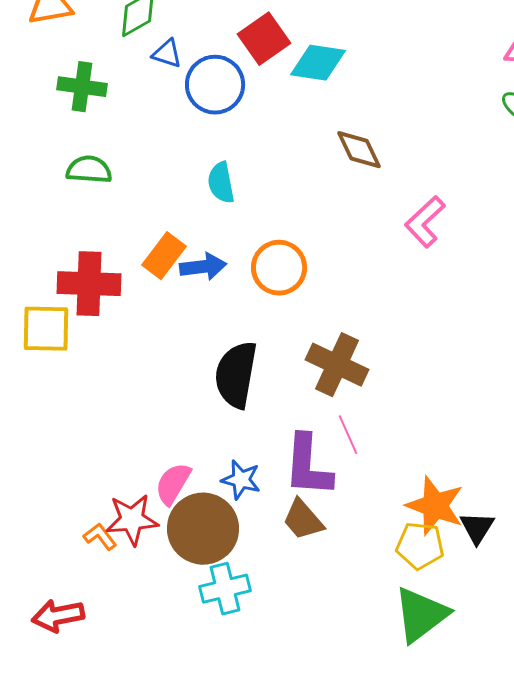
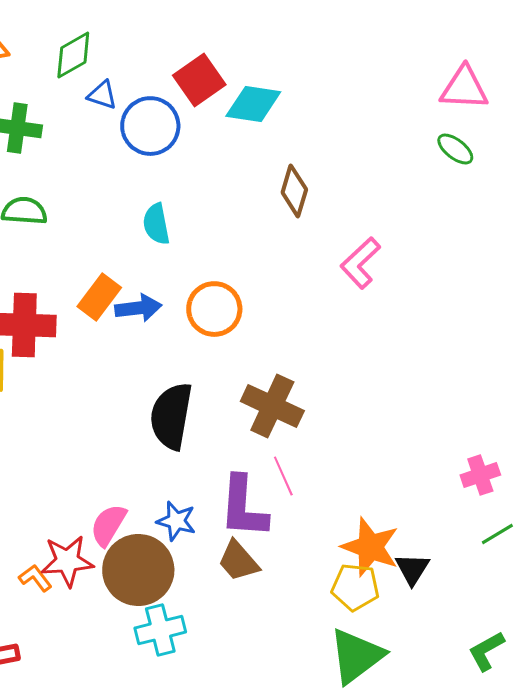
brown diamond: (359, 150) -> (294, 191), turned 42

